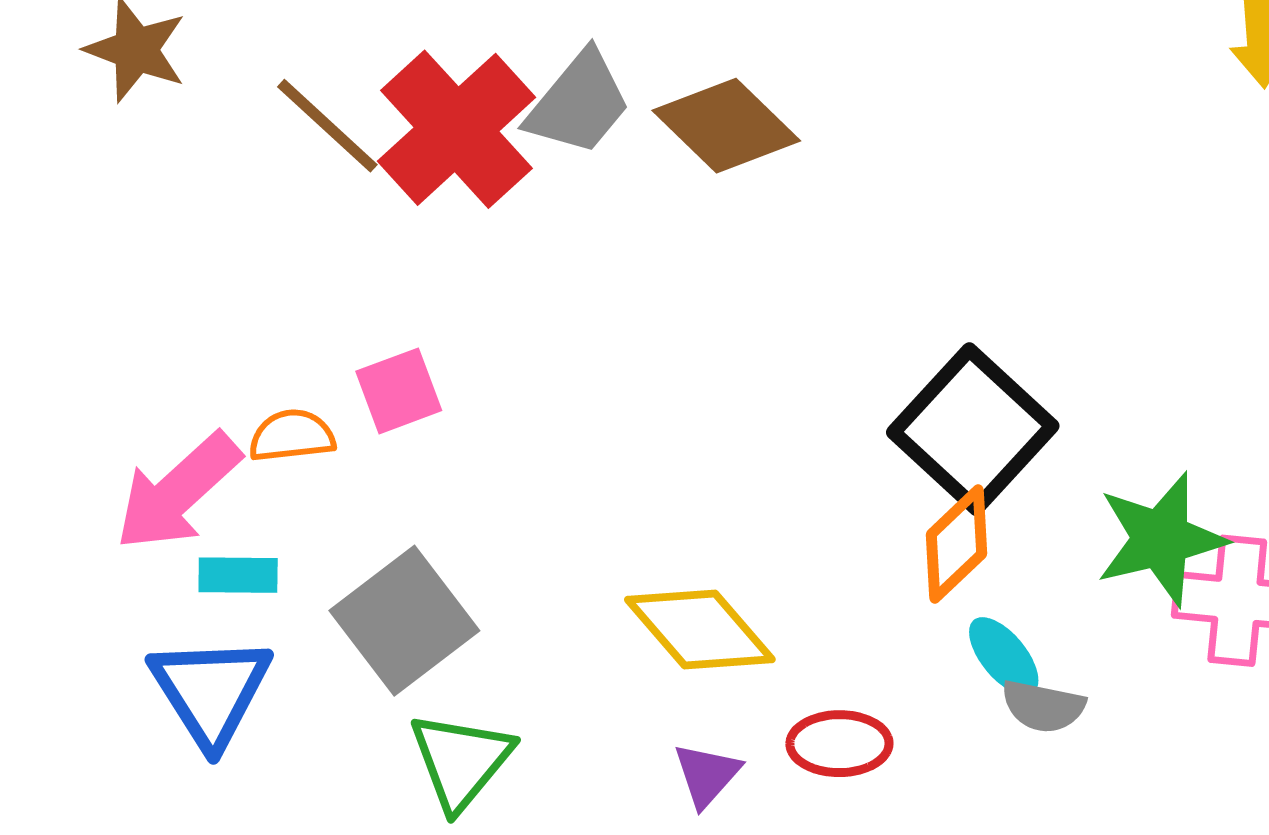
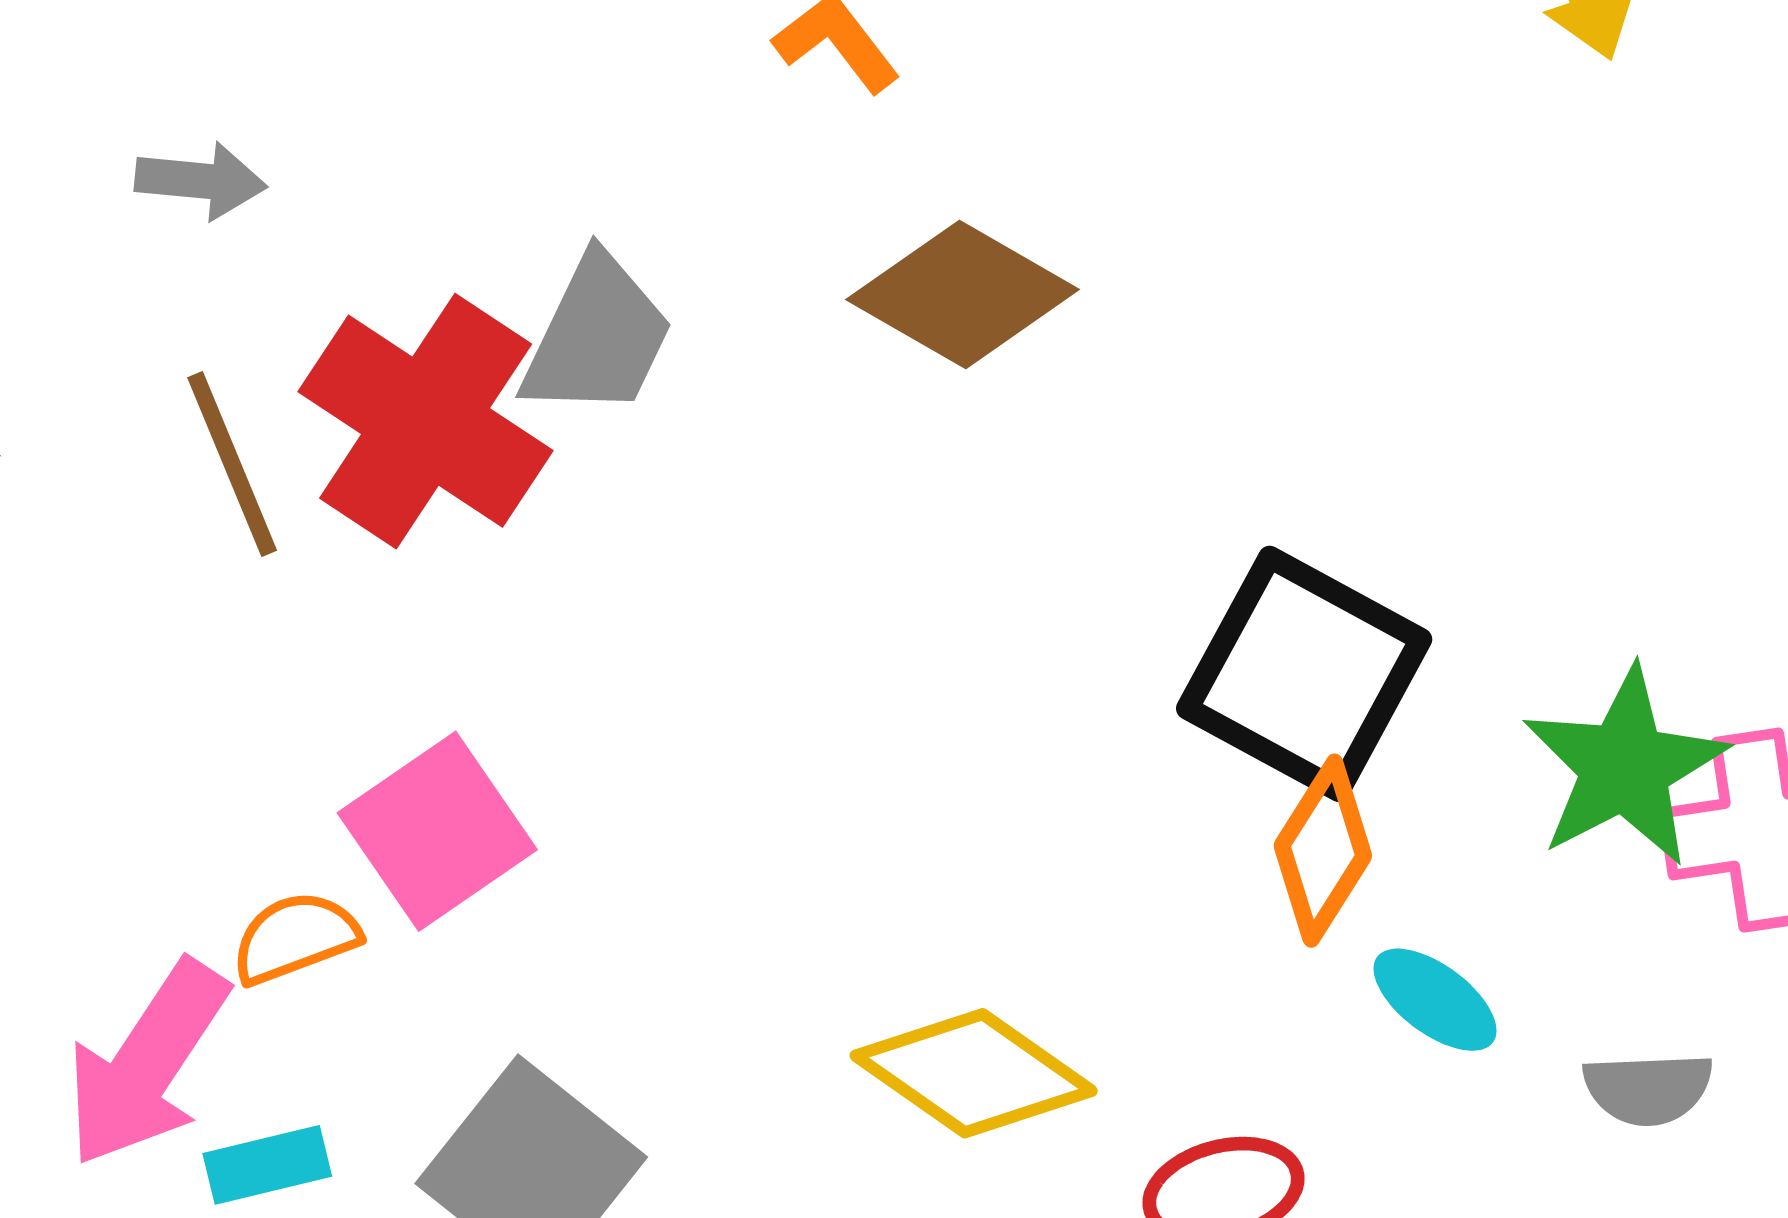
brown line: (327, 126) -> (232, 464), turned 39
brown diamond: (726, 126) -> (963, 294), moved
pink square: (399, 391) -> (437, 831), size x1.4
gray semicircle: (1043, 706) -> (1648, 1089), moved

